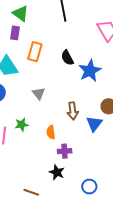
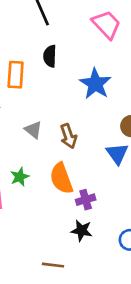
black semicircle: (67, 58) -> (50, 56), moved, turned 42
brown arrow: (73, 111) -> (68, 136), moved
orange semicircle: (51, 132) -> (61, 178), size x1.6

